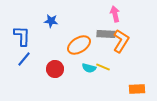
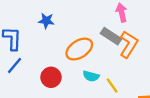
gray rectangle: (106, 34) -> (111, 36), turned 30
yellow line: (103, 67) -> (112, 86), moved, turned 32

